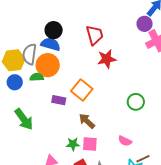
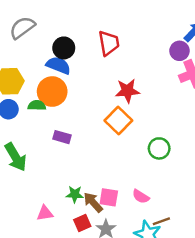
red trapezoid: (95, 35) -> (109, 43), moved
gray semicircle: (30, 54) -> (22, 28), moved, turned 40
orange square: (82, 90) -> (118, 120), moved
brown arrow: (87, 121) -> (93, 202), moved
pink square: (90, 144) -> (109, 197), moved

